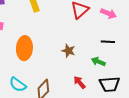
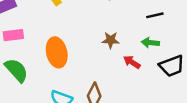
red arrow: (80, 82) -> (132, 62), moved

